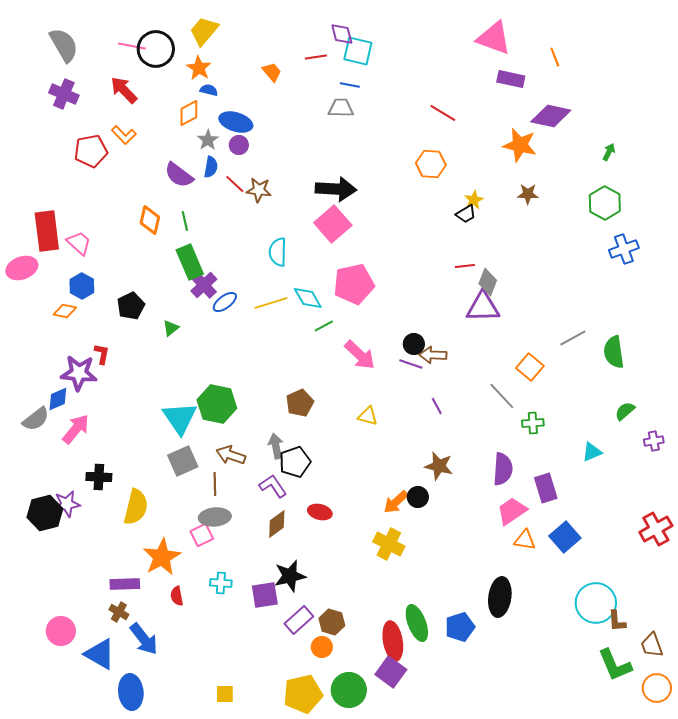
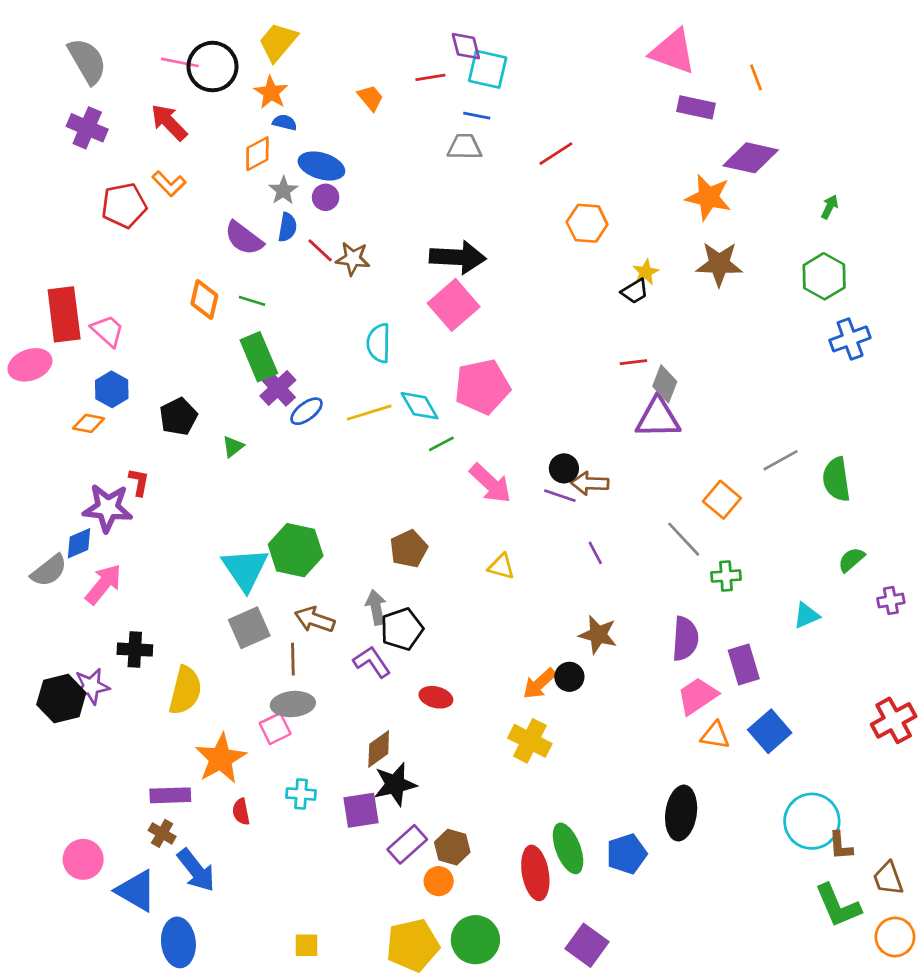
red line: (443, 113) -> (556, 154), moved, turned -64
brown star: (528, 194) -> (719, 264), size x1.6
green line: (185, 221) -> (252, 301), turned -60
brown diamond: (277, 524) -> (379, 749), moved
purple square: (391, 672) -> (587, 945), moved

